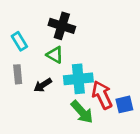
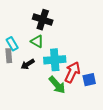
cyan rectangle: (19, 41) -> (12, 44), moved
red arrow: (102, 95) -> (72, 72), turned 50

